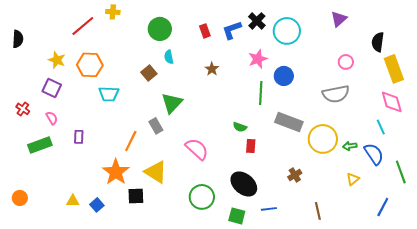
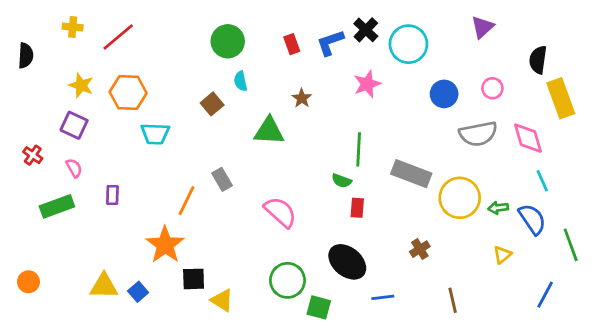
yellow cross: (113, 12) -> (73, 27), moved
blue circle: (284, 76) -> (444, 94), moved
green line: (261, 93) -> (359, 149), moved
pink diamond: (392, 102) -> (528, 138), moved
green triangle: (172, 103) -> (269, 131), moved, turned 50
yellow triangle: (156, 172) -> (222, 300), moved, size x0.7
yellow triangle: (73, 201) -> (104, 286), size x1.5
green square: (237, 216) -> (319, 307), moved

